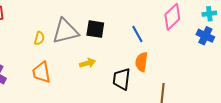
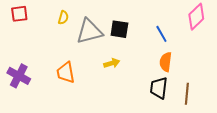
yellow semicircle: (39, 38) -> (63, 18), moved
black trapezoid: (122, 79) -> (159, 88), moved

